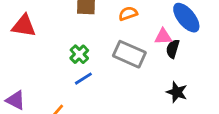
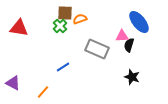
orange semicircle: (128, 14) -> (80, 19), moved
green cross: (79, 54) -> (60, 26), moved

